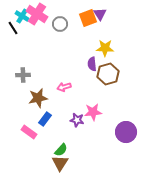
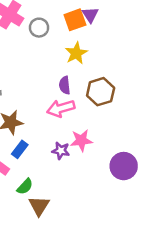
yellow star: (105, 48) -> (76, 53), moved, turned -30
purple semicircle: (92, 64) -> (65, 85), moved
pink arrow: (64, 87) -> (61, 108), moved, size x1.5
green semicircle: (61, 150) -> (25, 187), moved

